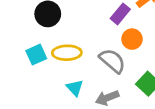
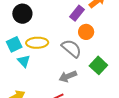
cyan triangle: (75, 88) -> (24, 61), moved

